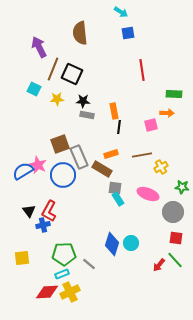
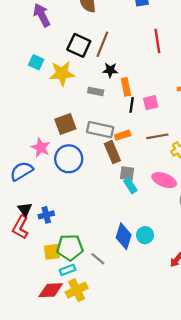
brown line: (53, 69) -> (102, 44), moved
yellow star: (57, 99) -> (62, 73), size x1.6
black star: (83, 101) -> (110, 70), moved
pink square: (151, 125) -> (151, 103), moved
gray rectangle: (79, 157) -> (100, 130), moved, turned -55
brown rectangle: (102, 169) -> (112, 152), turned 36
blue semicircle: (23, 171) -> (22, 171), moved
black triangle: (29, 211) -> (25, 209), moved
red L-shape: (49, 211) -> (20, 227), moved
yellow square: (22, 258) -> (52, 252), moved

